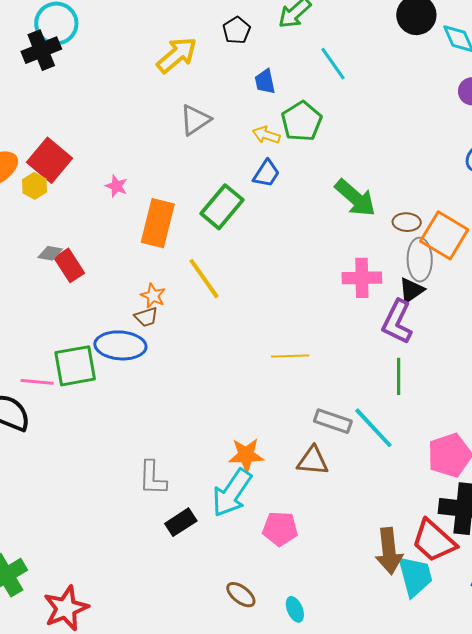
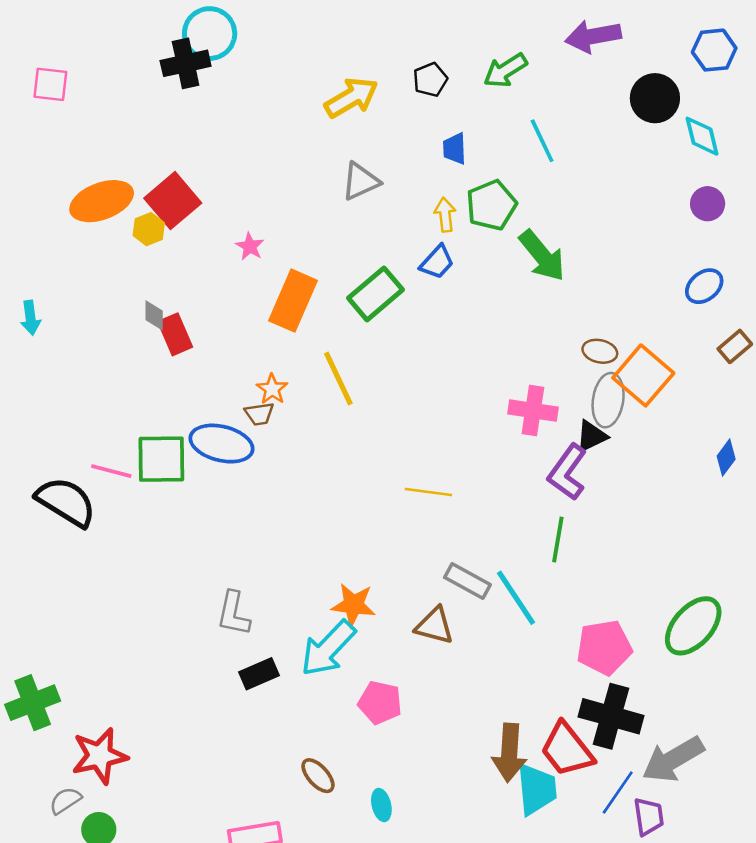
yellow arrow: (266, 135) -> (445, 215), turned 56
green arrow: (355, 198) -> (542, 256), moved
gray diamond: (50, 253) -> (154, 315), turned 70

